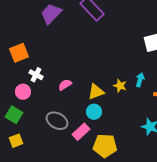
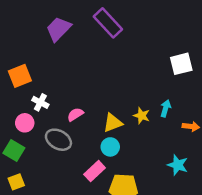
gray ellipse: (57, 121) -> (58, 140), moved

